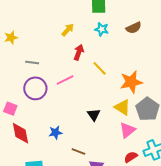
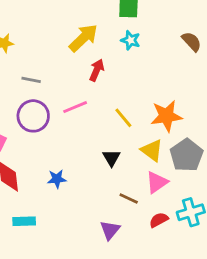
brown semicircle: (134, 28) -> (192, 42), moved, turned -112
yellow arrow: (68, 30) -> (83, 38), size x1.6
yellow line: (100, 68) -> (123, 118), moved
brown line: (78, 151) -> (129, 198), moved

